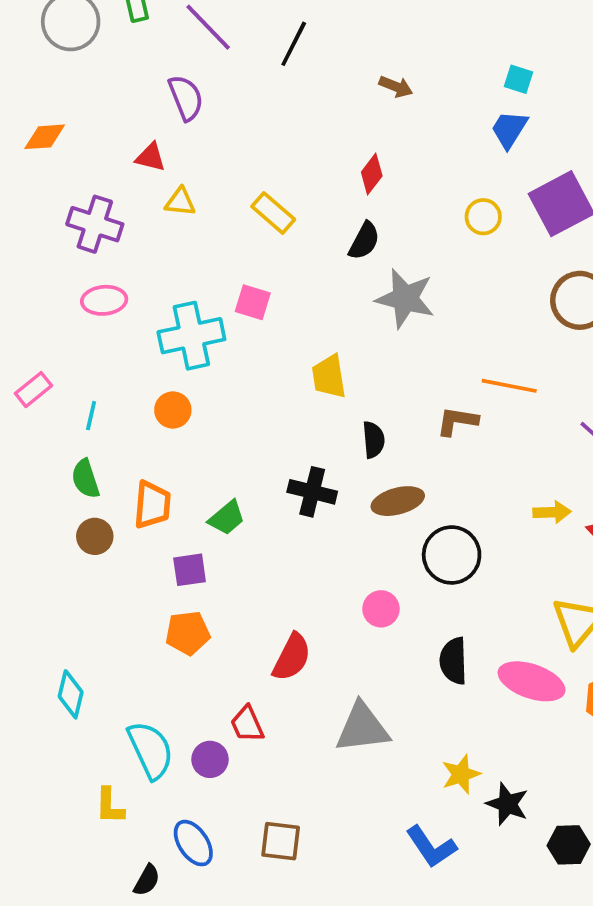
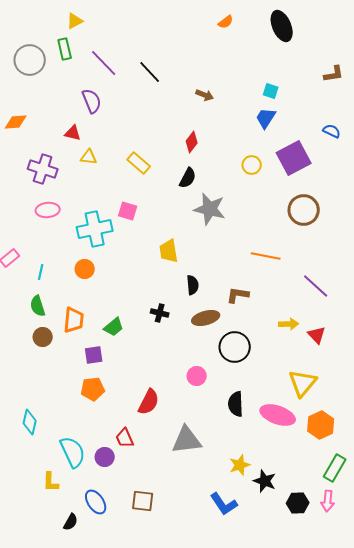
black line: (294, 44) -> (150, 72), turned -70
brown L-shape: (457, 421) -> (238, 295), moved
black cross: (312, 492) -> (160, 313), size x0.7

